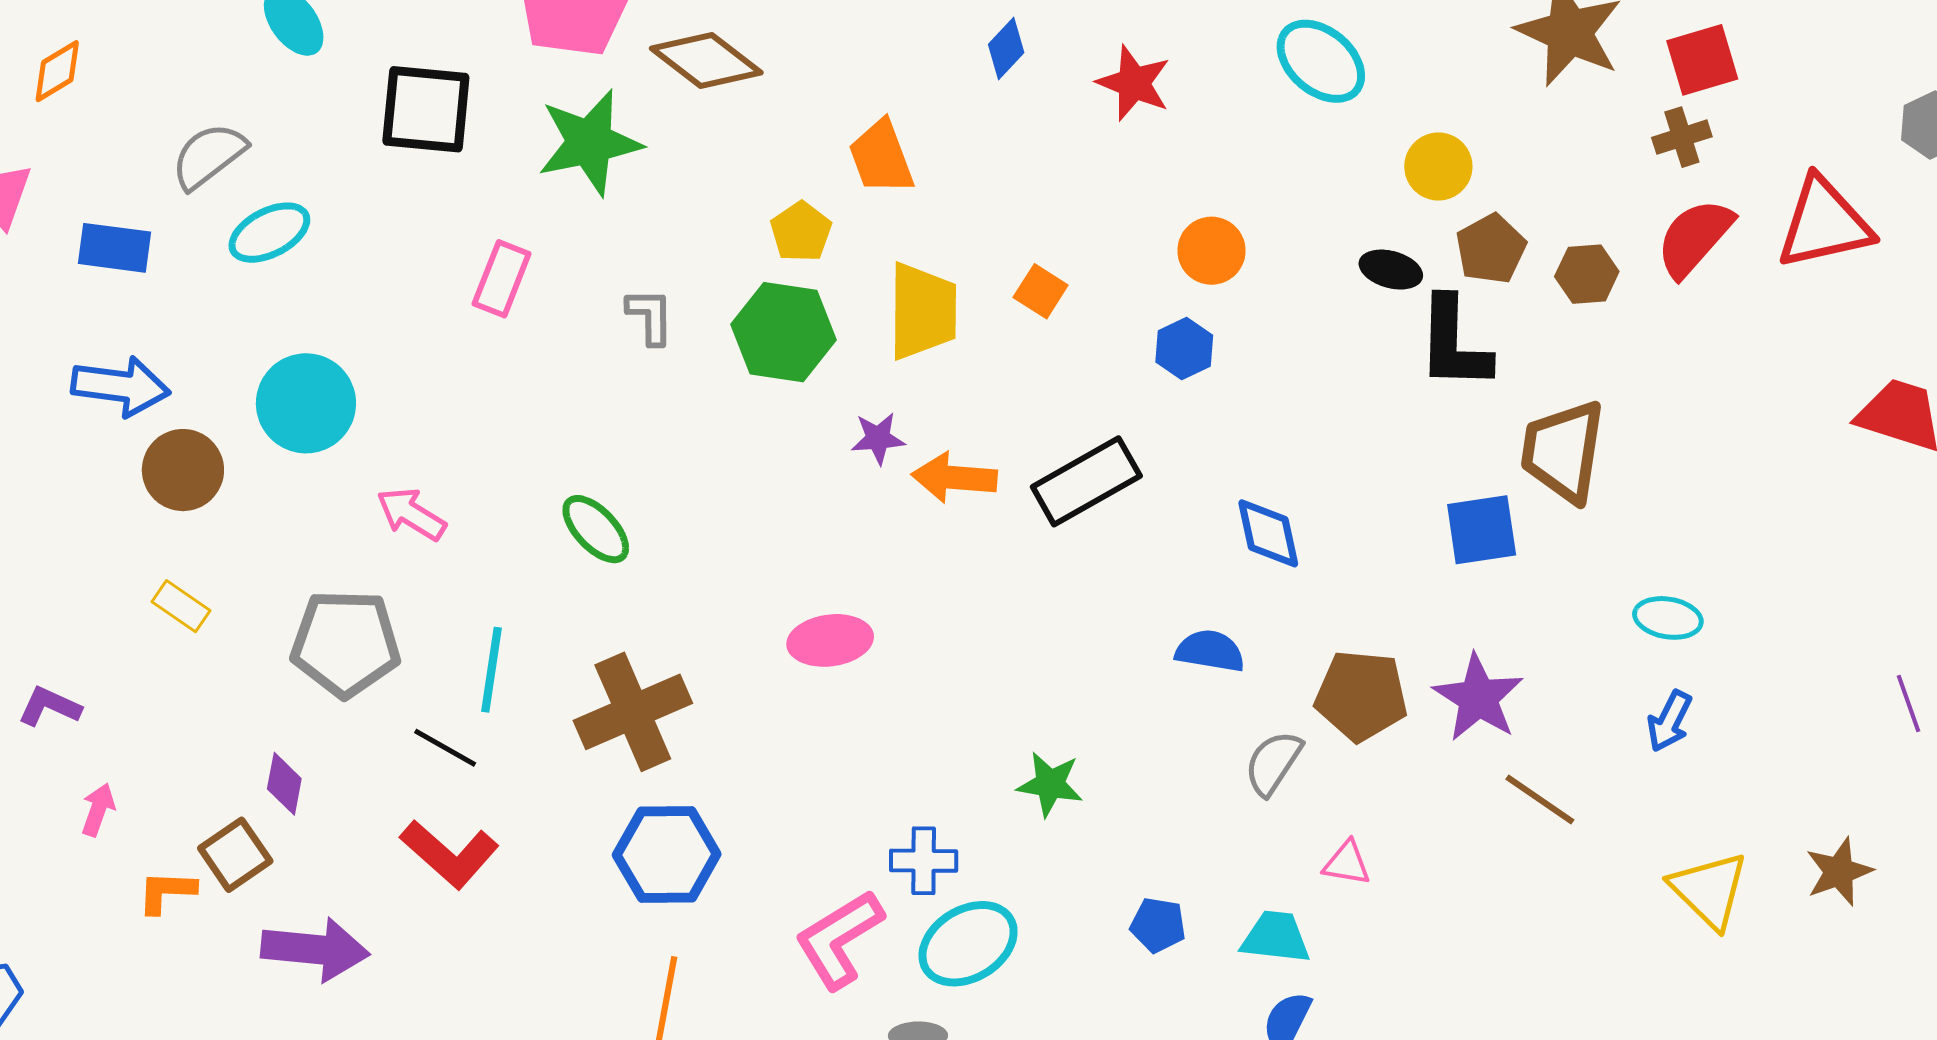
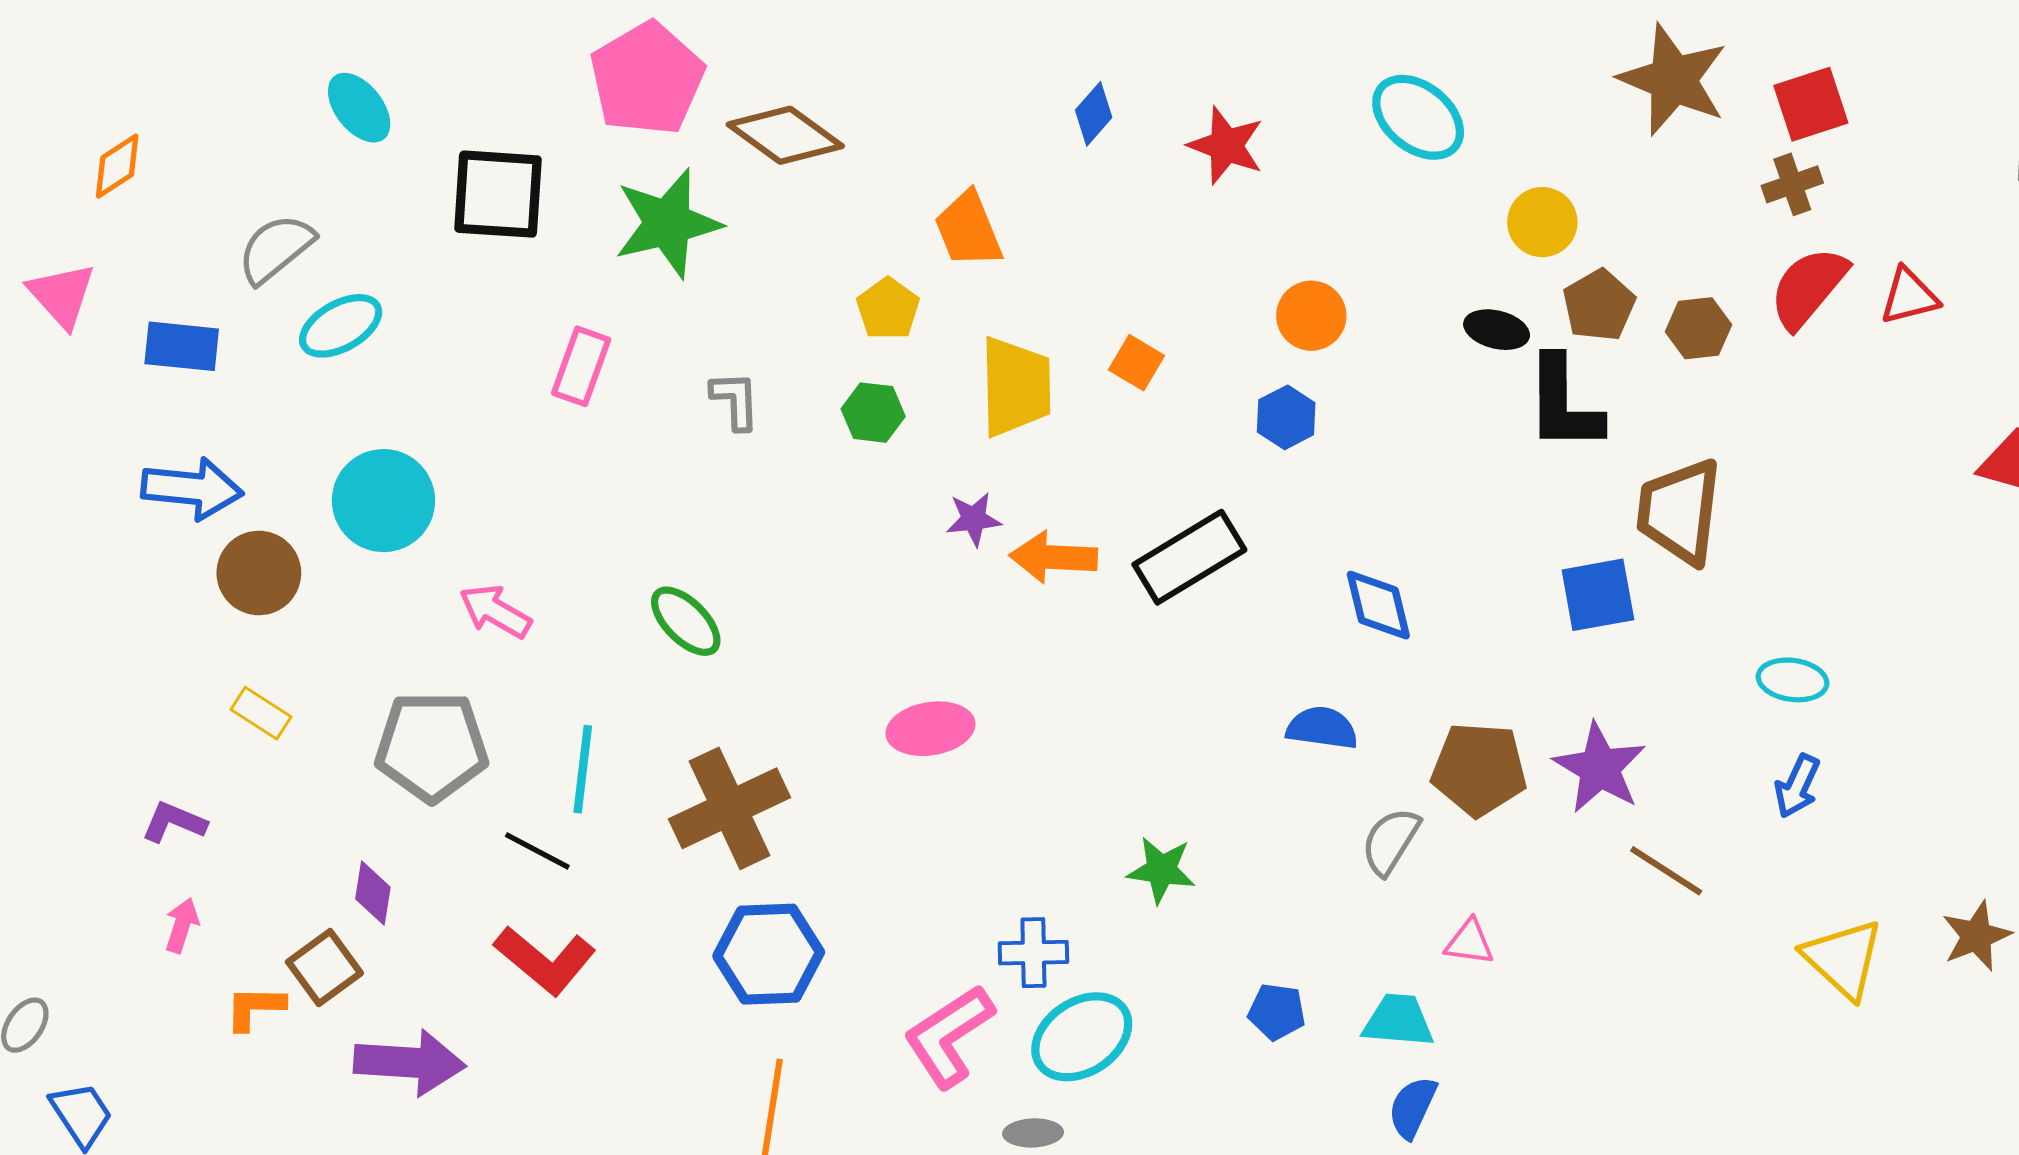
red triangle: (1824, 223) -> (1909, 296), moved, size x0.6
green hexagon: (784, 332) -> (873, 413), size x0.6
purple L-shape: (50, 706) -> (174, 822), moved

